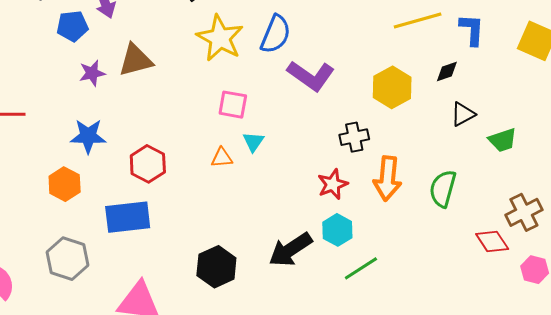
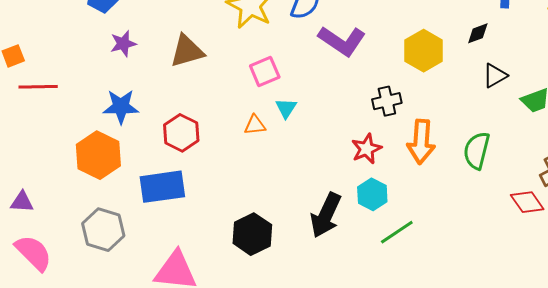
brown triangle: (136, 60) -> (187, 51), moved
pink square: (233, 105) -> (265, 72), turned -32
orange hexagon: (65, 184) -> (98, 155), size x1.4
black arrow: (290, 250) -> (326, 215), turned -30

